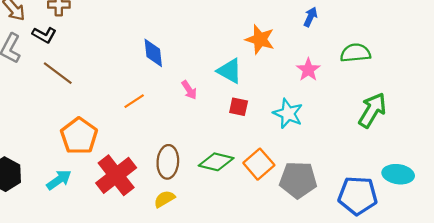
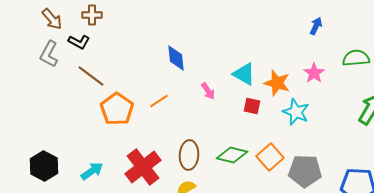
orange star: (260, 39) -> (277, 83), moved
orange pentagon: (79, 136) -> (117, 109), moved

